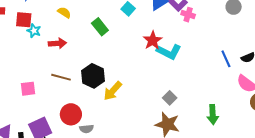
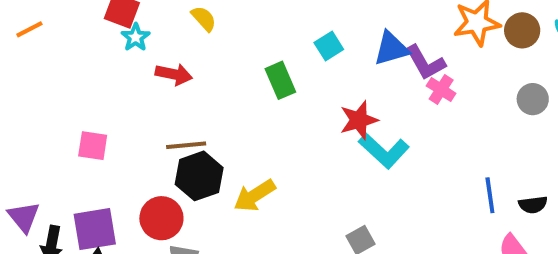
green rectangle: (100, 27) -> (280, 80), moved
black hexagon: (93, 76) -> (199, 176), moved
brown line: (61, 77) -> (186, 145), moved, turned -36

